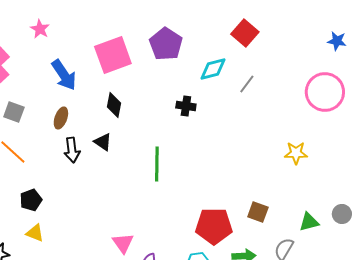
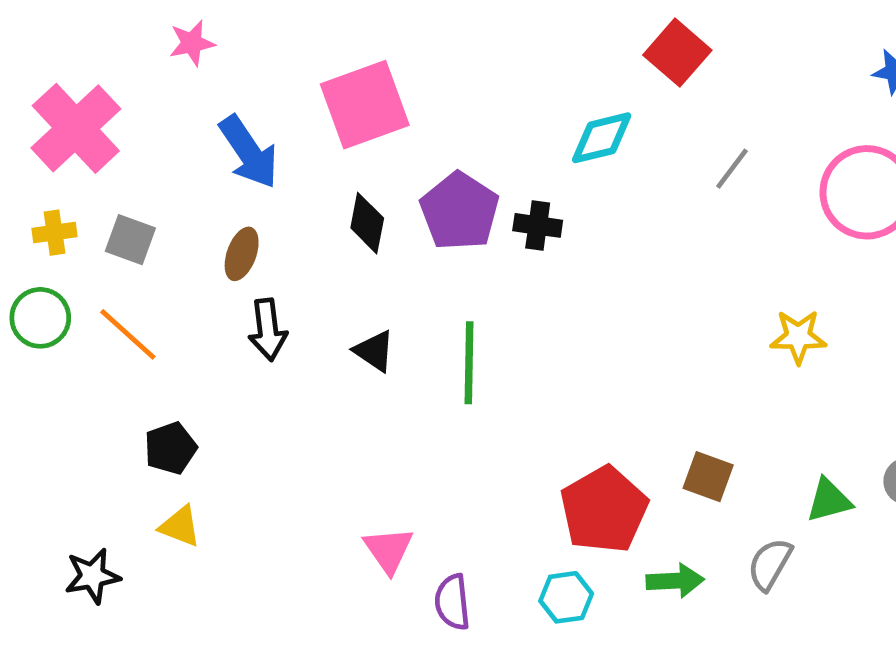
pink star: (40, 29) -> (192, 43), turned 30
purple pentagon: (166, 44) -> (460, 211), moved
gray line: (247, 84) -> (732, 169), moved
black triangle: (103, 142) -> (374, 351), moved
red pentagon: (214, 226) -> (604, 510), turned -30

